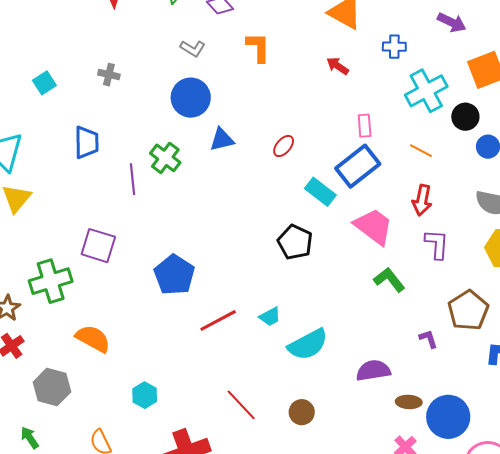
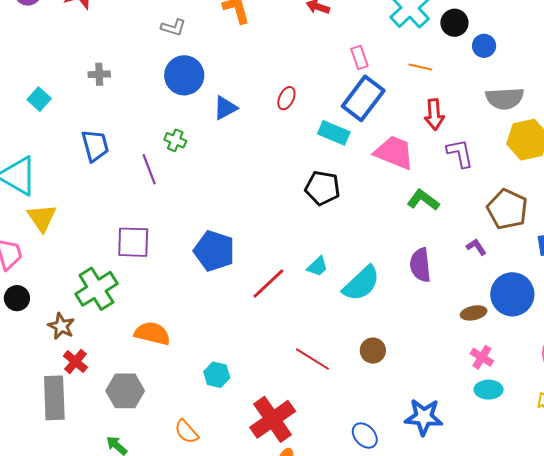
green cross: (165, 158) -> (175, 140), size x0.7
purple semicircle: (373, 370) -> (420, 265), moved, turned -72
blue circle: (448, 417) -> (512, 294), moved

